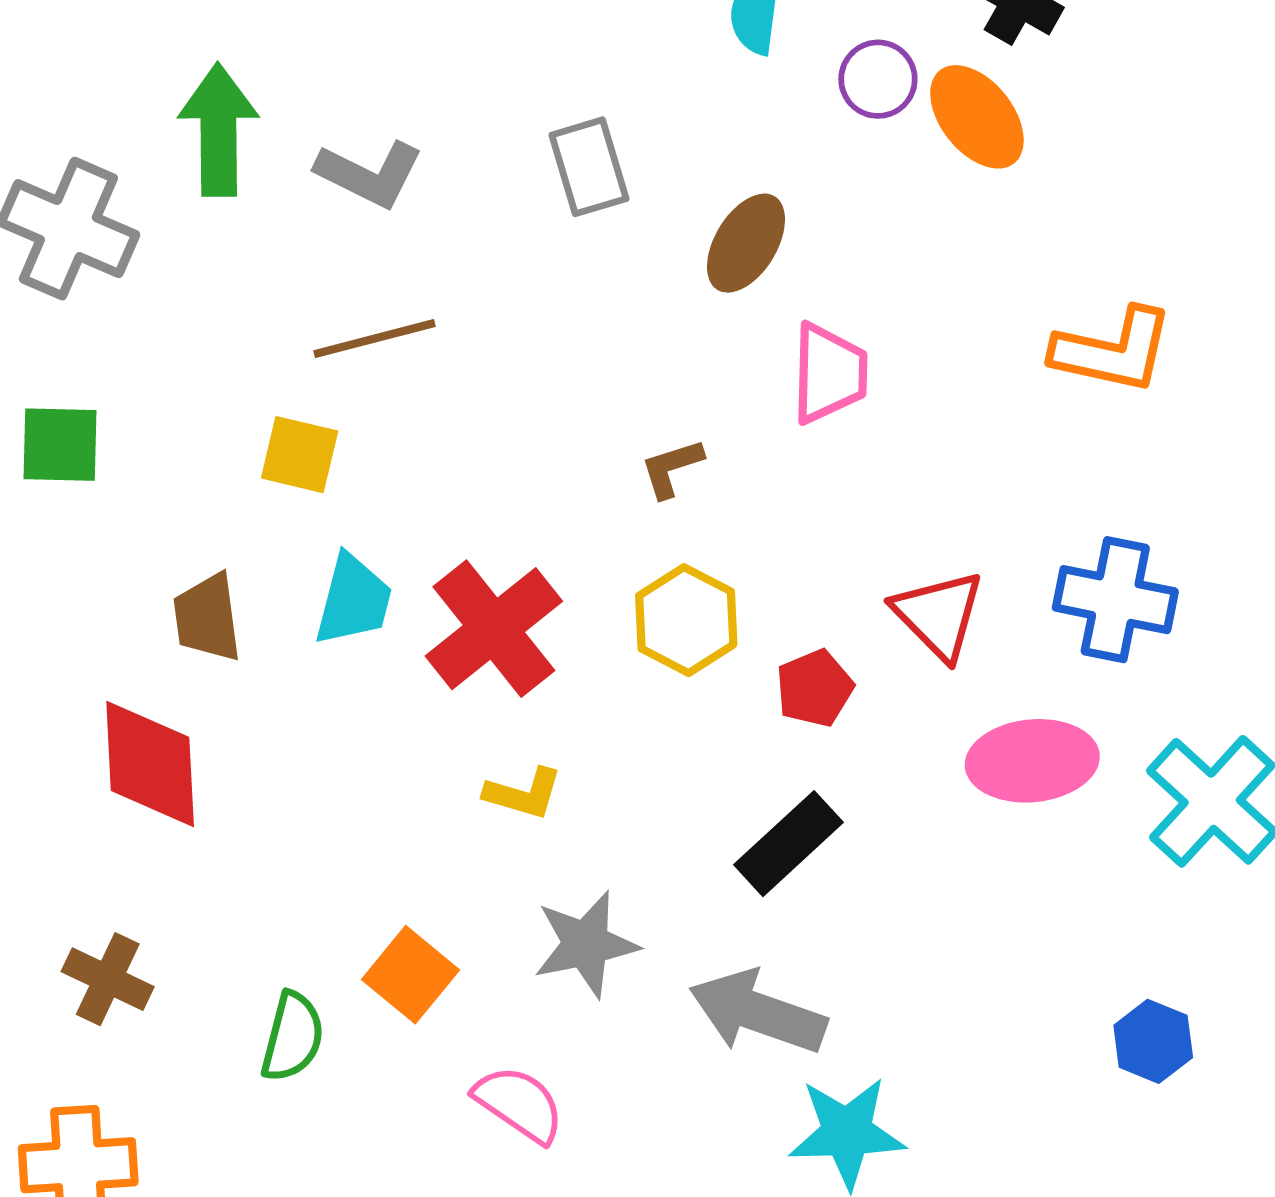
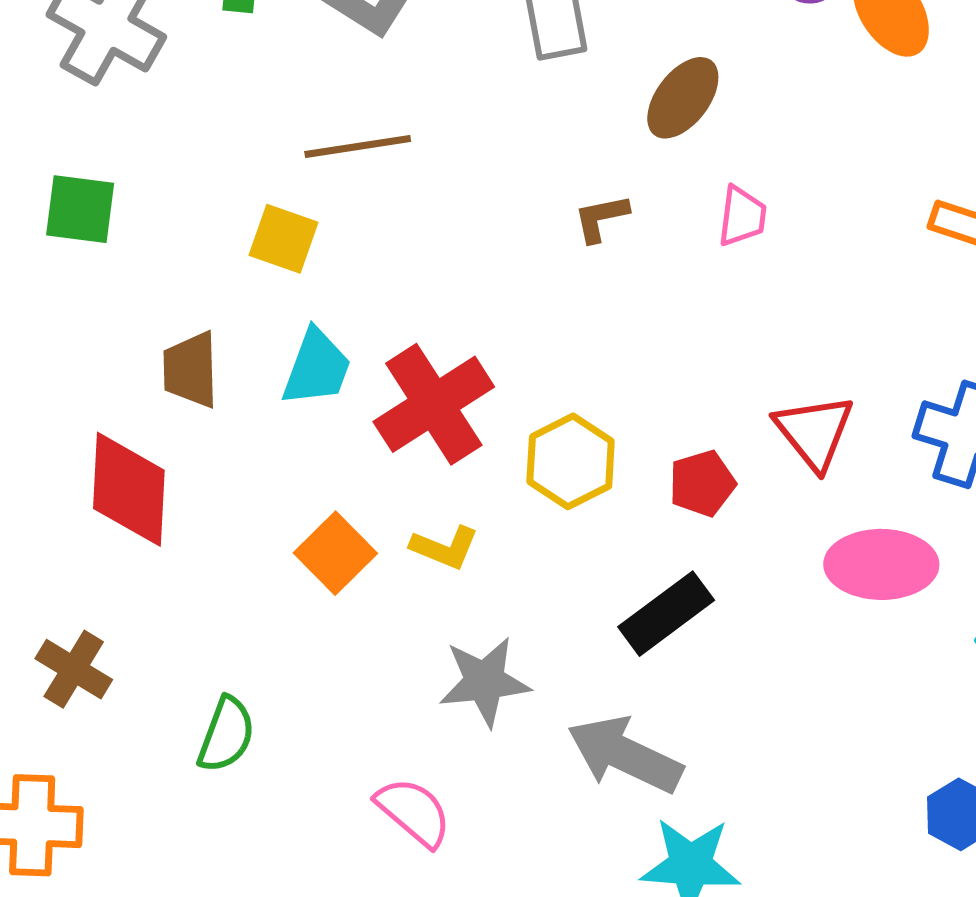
pink trapezoid: (829, 373) -> (742, 216), size x0.7
brown L-shape: (672, 468) -> (601, 218), moved
yellow hexagon: (686, 620) -> (571, 461), moved
orange square: (410, 975) -> (335, 553), moved

